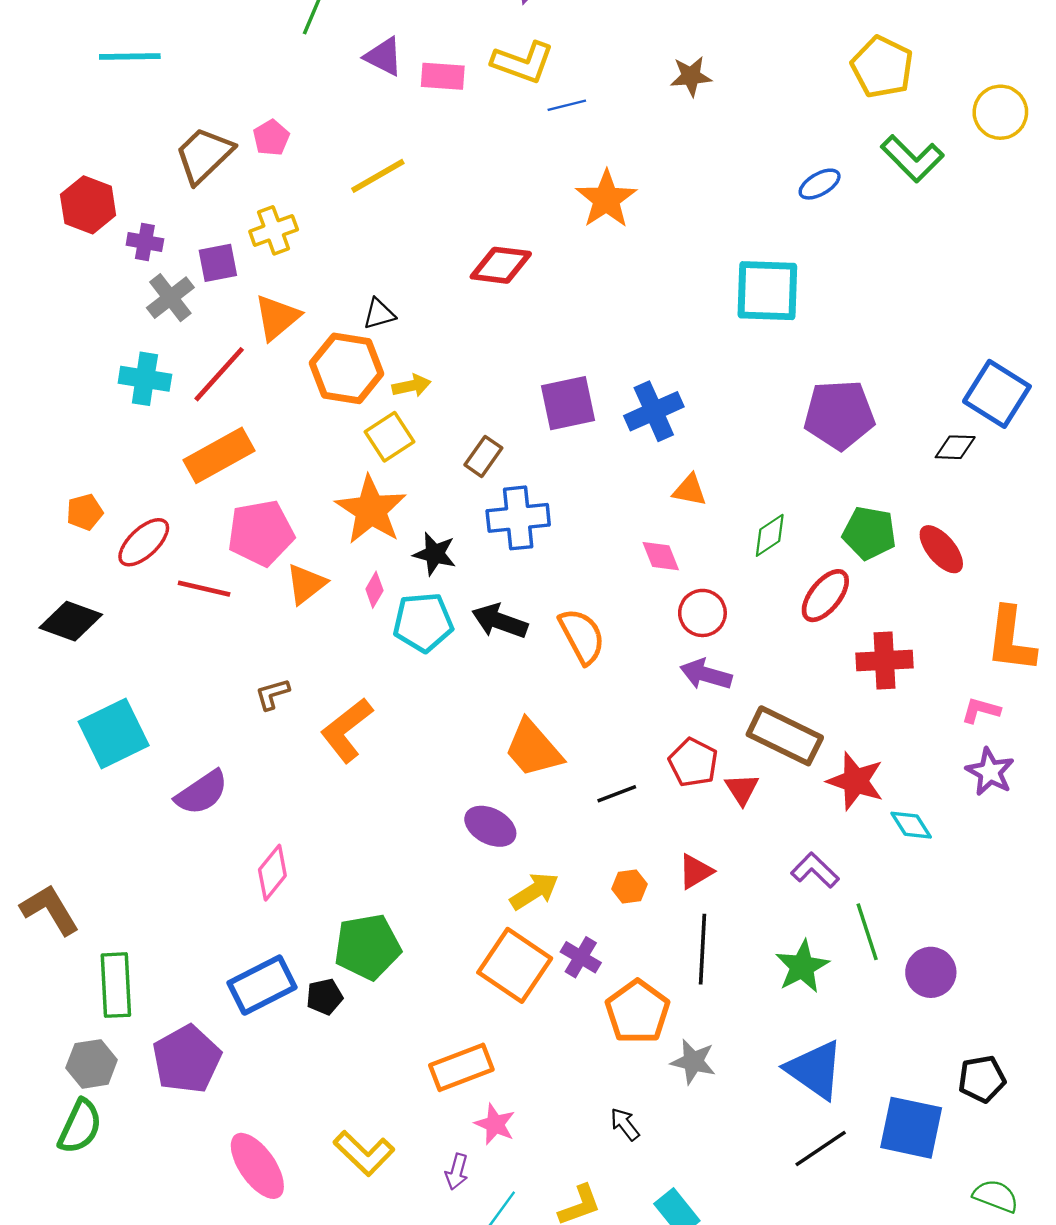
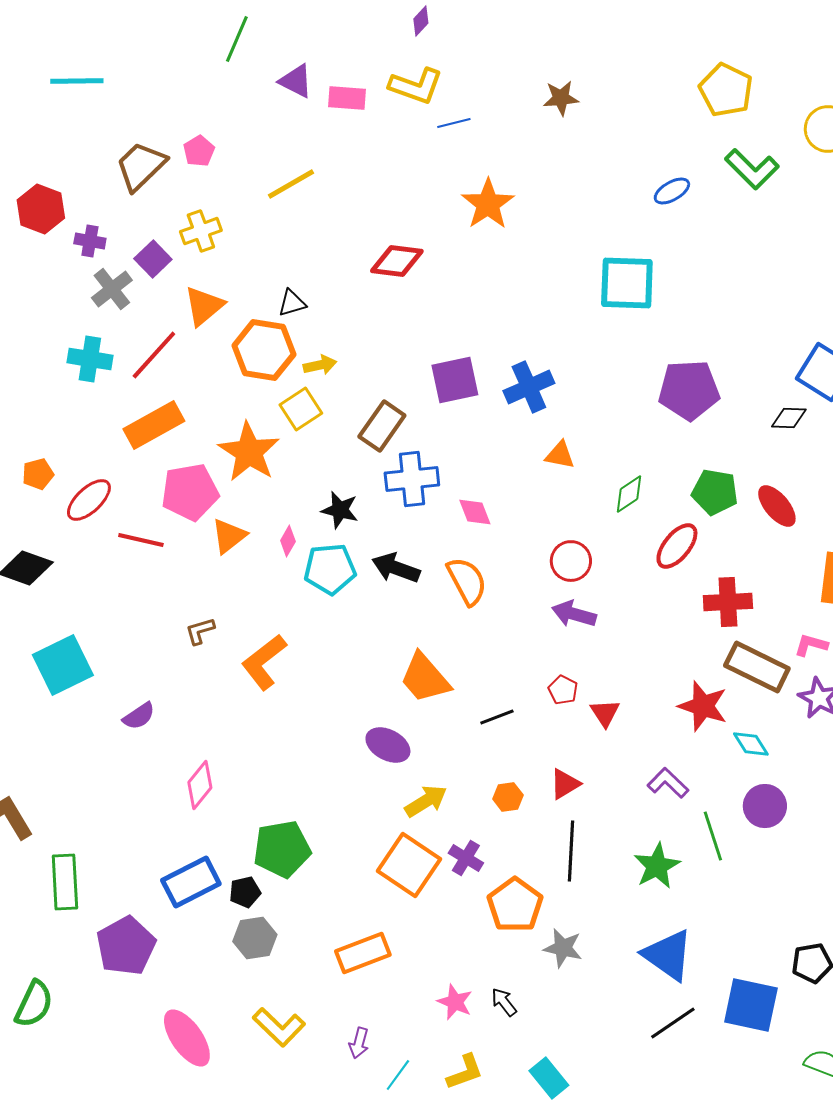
purple square: (218, 263) -> (153, 259), turned -33
brown rectangle: (483, 456) -> (382, 426), size x1.4
orange star: (371, 510) -> (249, 452), moved
pink diamond: (661, 556) -> (475, 512), moved
brown rectangle: (785, 736) -> (757, 667), moved
red pentagon: (693, 763) -> (563, 690), size x0.7
purple semicircle: (202, 793) -> (139, 716), size x0.7
purple circle: (931, 972) -> (765, 806), moved
gray hexagon: (92, 1064) -> (255, 938), moved
pink star: (495, 1124) -> (455, 1002), moved

